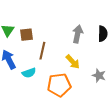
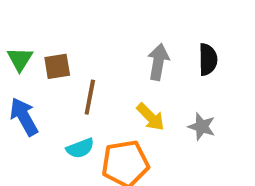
cyan semicircle: (29, 73) -> (80, 148), moved
gray star: (99, 76) -> (202, 127), moved

